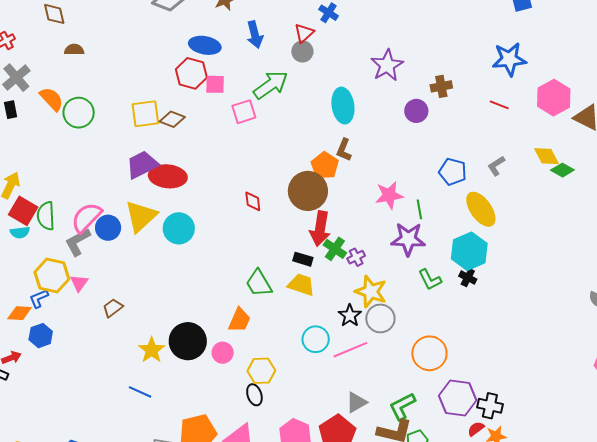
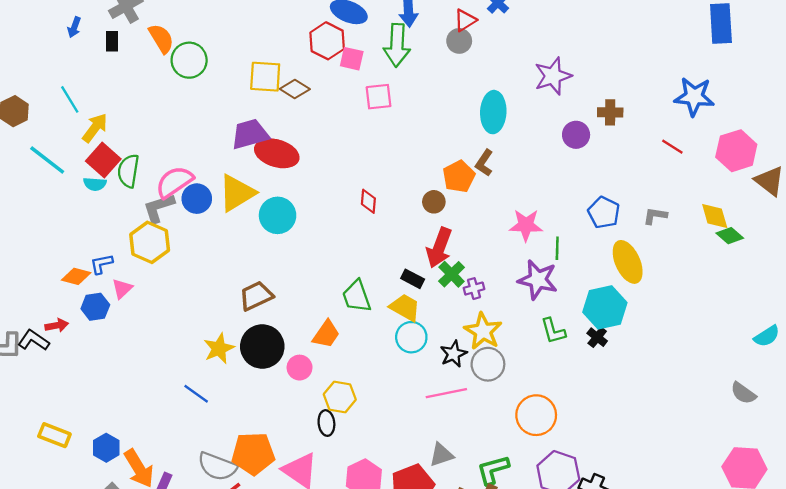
green arrow: (271, 85) -> (397, 45), moved, turned 117
gray L-shape: (496, 166) -> (655, 216), turned 30
brown circle: (308, 191) -> (434, 202), size x0.5
yellow hexagon: (52, 276) -> (150, 242), moved
pink triangle: (79, 283) -> (122, 289), moved
brown trapezoid: (113, 308) -> (256, 296), moved, size x1.4
cyan circle: (316, 339) -> (411, 337), moved

